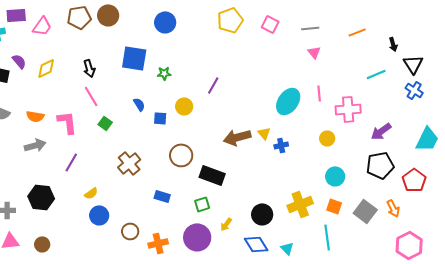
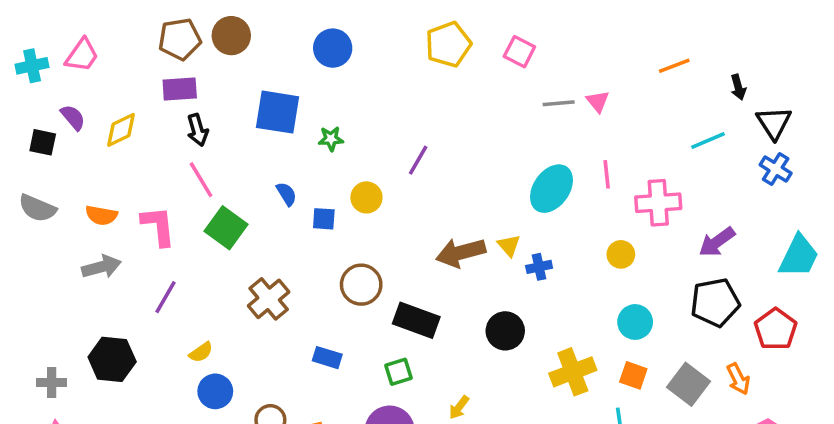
purple rectangle: (16, 15) -> (180, 89), moved
pink trapezoid: (42, 26) -> (82, 55), moved
gray line: (310, 28) -> (559, 103), moved
green square: (105, 123) -> (226, 228), size x1.6
black circle: (262, 214) -> (505, 331), moved
yellow arrow: (226, 224) -> (459, 407), moved

